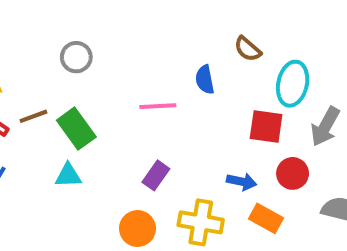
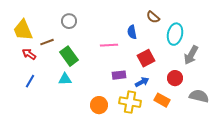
brown line: (33, 116) -> (47, 42), moved
red square: (266, 126) -> (146, 58), moved, turned -36
purple rectangle: (156, 175) -> (119, 75), moved, turned 48
blue arrow: (242, 182) -> (142, 82), moved, turned -40

